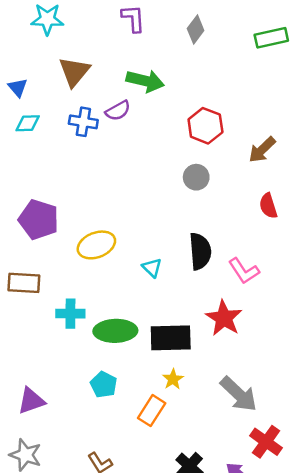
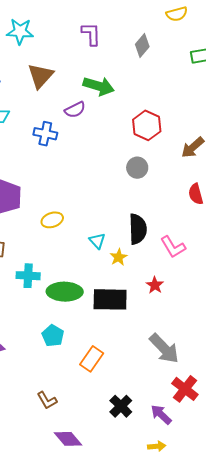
blue cross: (83, 122) -> (45, 134), moved
yellow ellipse: (96, 245) -> (52, 220), size x0.7
red star: (224, 318) -> (155, 285), size x0.6
yellow star: (173, 379) -> (119, 257), moved

